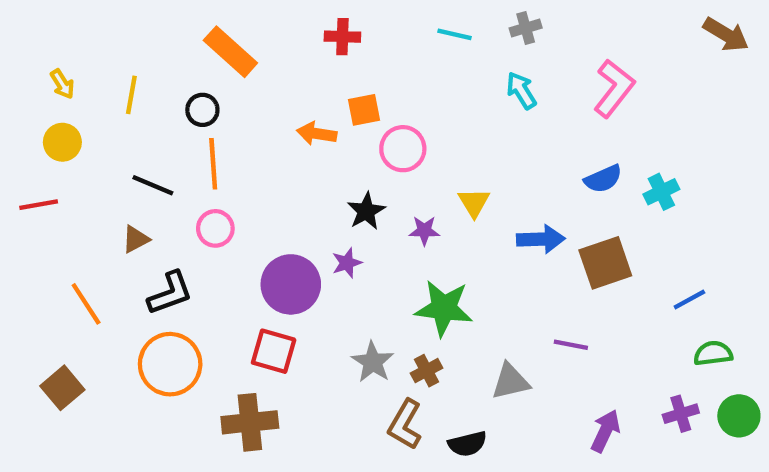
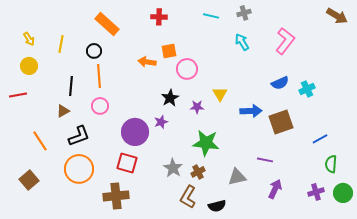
black line: (153, 185) -> (71, 86), turned 72
green semicircle: (713, 353) -> (331, 164), turned -78
purple arrow: (605, 431) -> (275, 189), moved

